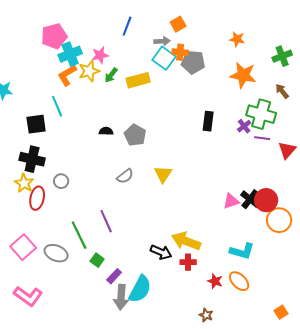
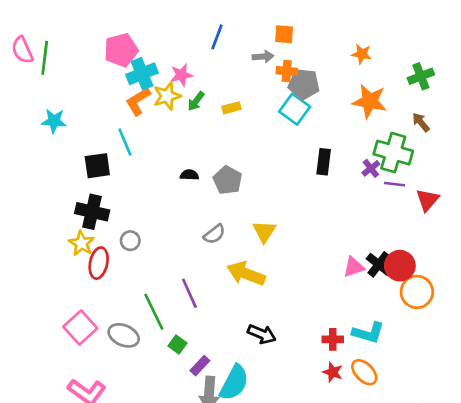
orange square: (178, 24) -> (284, 34), turned 35
cyan square: (164, 58) -> (295, 109), moved
yellow rectangle: (138, 80) -> (231, 108), size x0.6
yellow arrow: (186, 241) -> (246, 274), moved
red cross: (188, 262) -> (333, 339), moved

